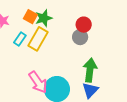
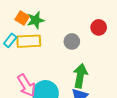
red circle: (84, 25) -> (99, 27), moved
yellow rectangle: (38, 39) -> (29, 41), turned 55

